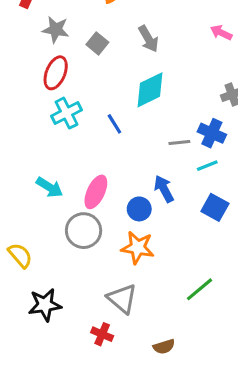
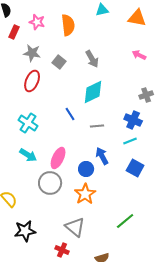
cyan cross: (66, 113) -> (28, 123), moved, turned -30
gray line: (179, 142) -> (97, 126), moved
orange star: (138, 248) -> (85, 194), turned 30

